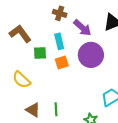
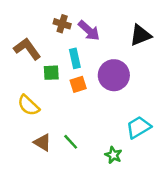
brown cross: (60, 13) -> (62, 24), moved
purple arrow: (82, 28) -> (89, 30), moved
green line: (56, 109) -> (71, 142), turned -40

